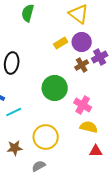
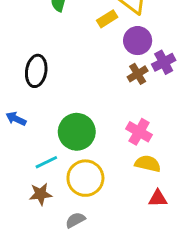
yellow rectangle: (61, 43) -> (107, 19), moved
green circle: (55, 88) -> (77, 132), moved
cyan line: (14, 112) -> (46, 162), moved

